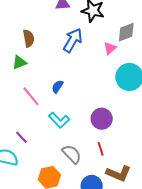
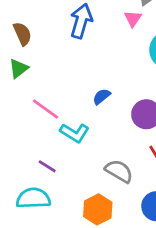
blue semicircle: (57, 87) -> (102, 97), moved, turned 32
cyan L-shape: (59, 120) -> (75, 133), moved

